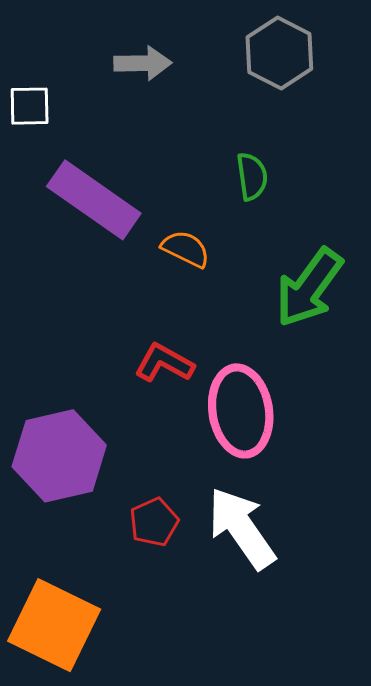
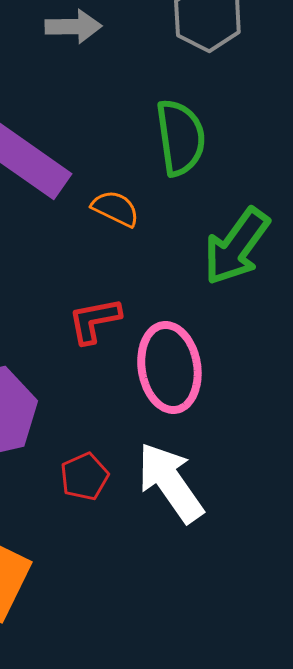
green semicircle: (252, 176) -> (180, 138), size x1.6
red L-shape: (164, 363) -> (94, 320), turned -40

